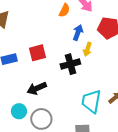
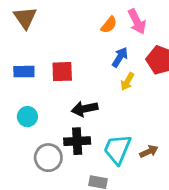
black cross: (70, 64) -> (77, 141), moved
black arrow: (37, 88) -> (85, 109), moved
cyan circle: (19, 111) -> (27, 117), moved

